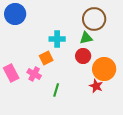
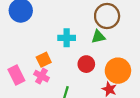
red circle: (83, 56) -> (86, 64), moved
orange square: (46, 58) -> (44, 60), moved

